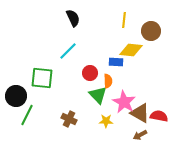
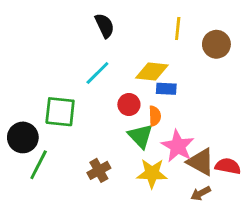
yellow diamond: (131, 50) -> (152, 72), moved
brown cross: (69, 119) -> (99, 170), turned 35
yellow star: (106, 121) -> (152, 173), size x1.5

